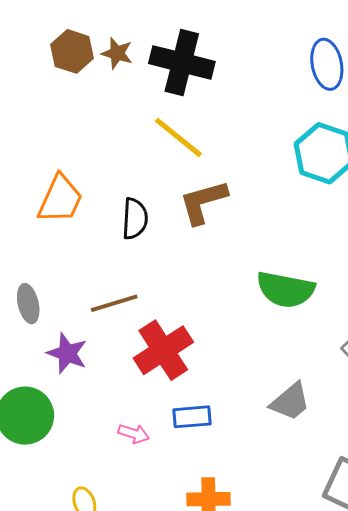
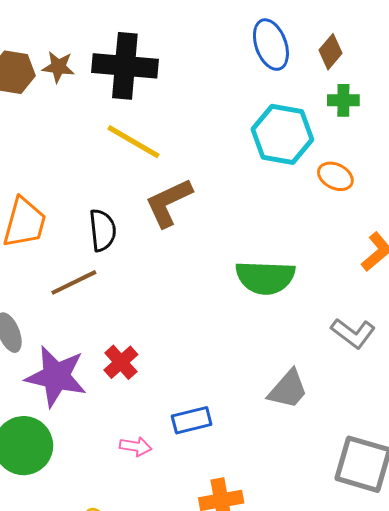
brown line: (114, 303) -> (74, 282), moved
red cross: (163, 350) -> (121, 362), moved, size x0.6
purple star: (67, 353) -> (56, 376), size x1.5

